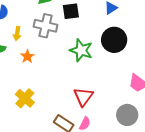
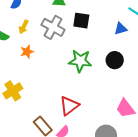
black circle: (114, 40) -> (115, 60), size x0.7
green star: (81, 50) -> (80, 61), turned -30

